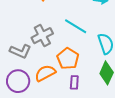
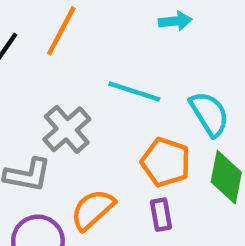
orange pentagon: (68, 59) -> (166, 162), moved

